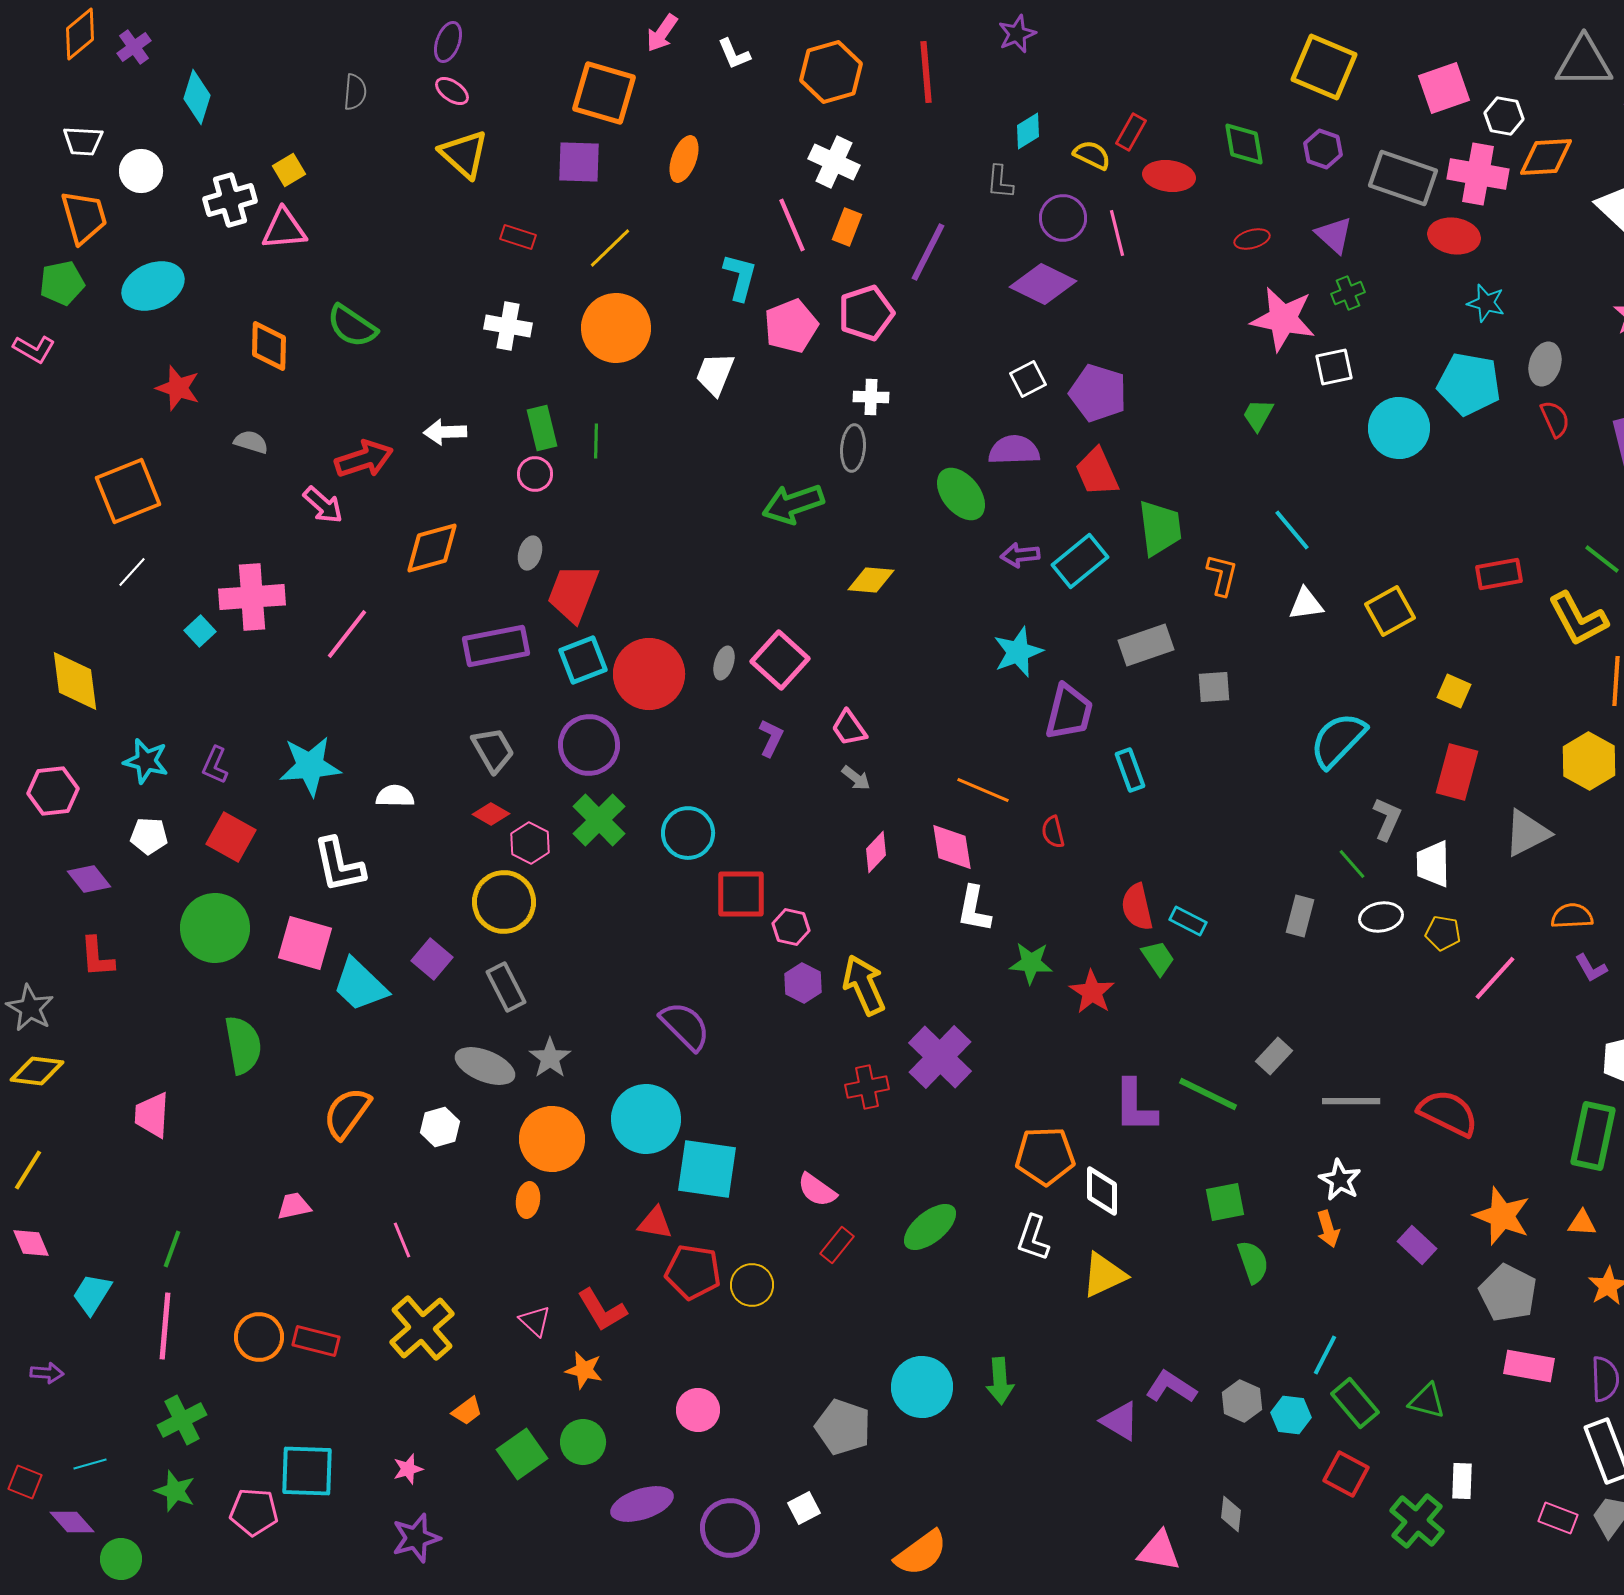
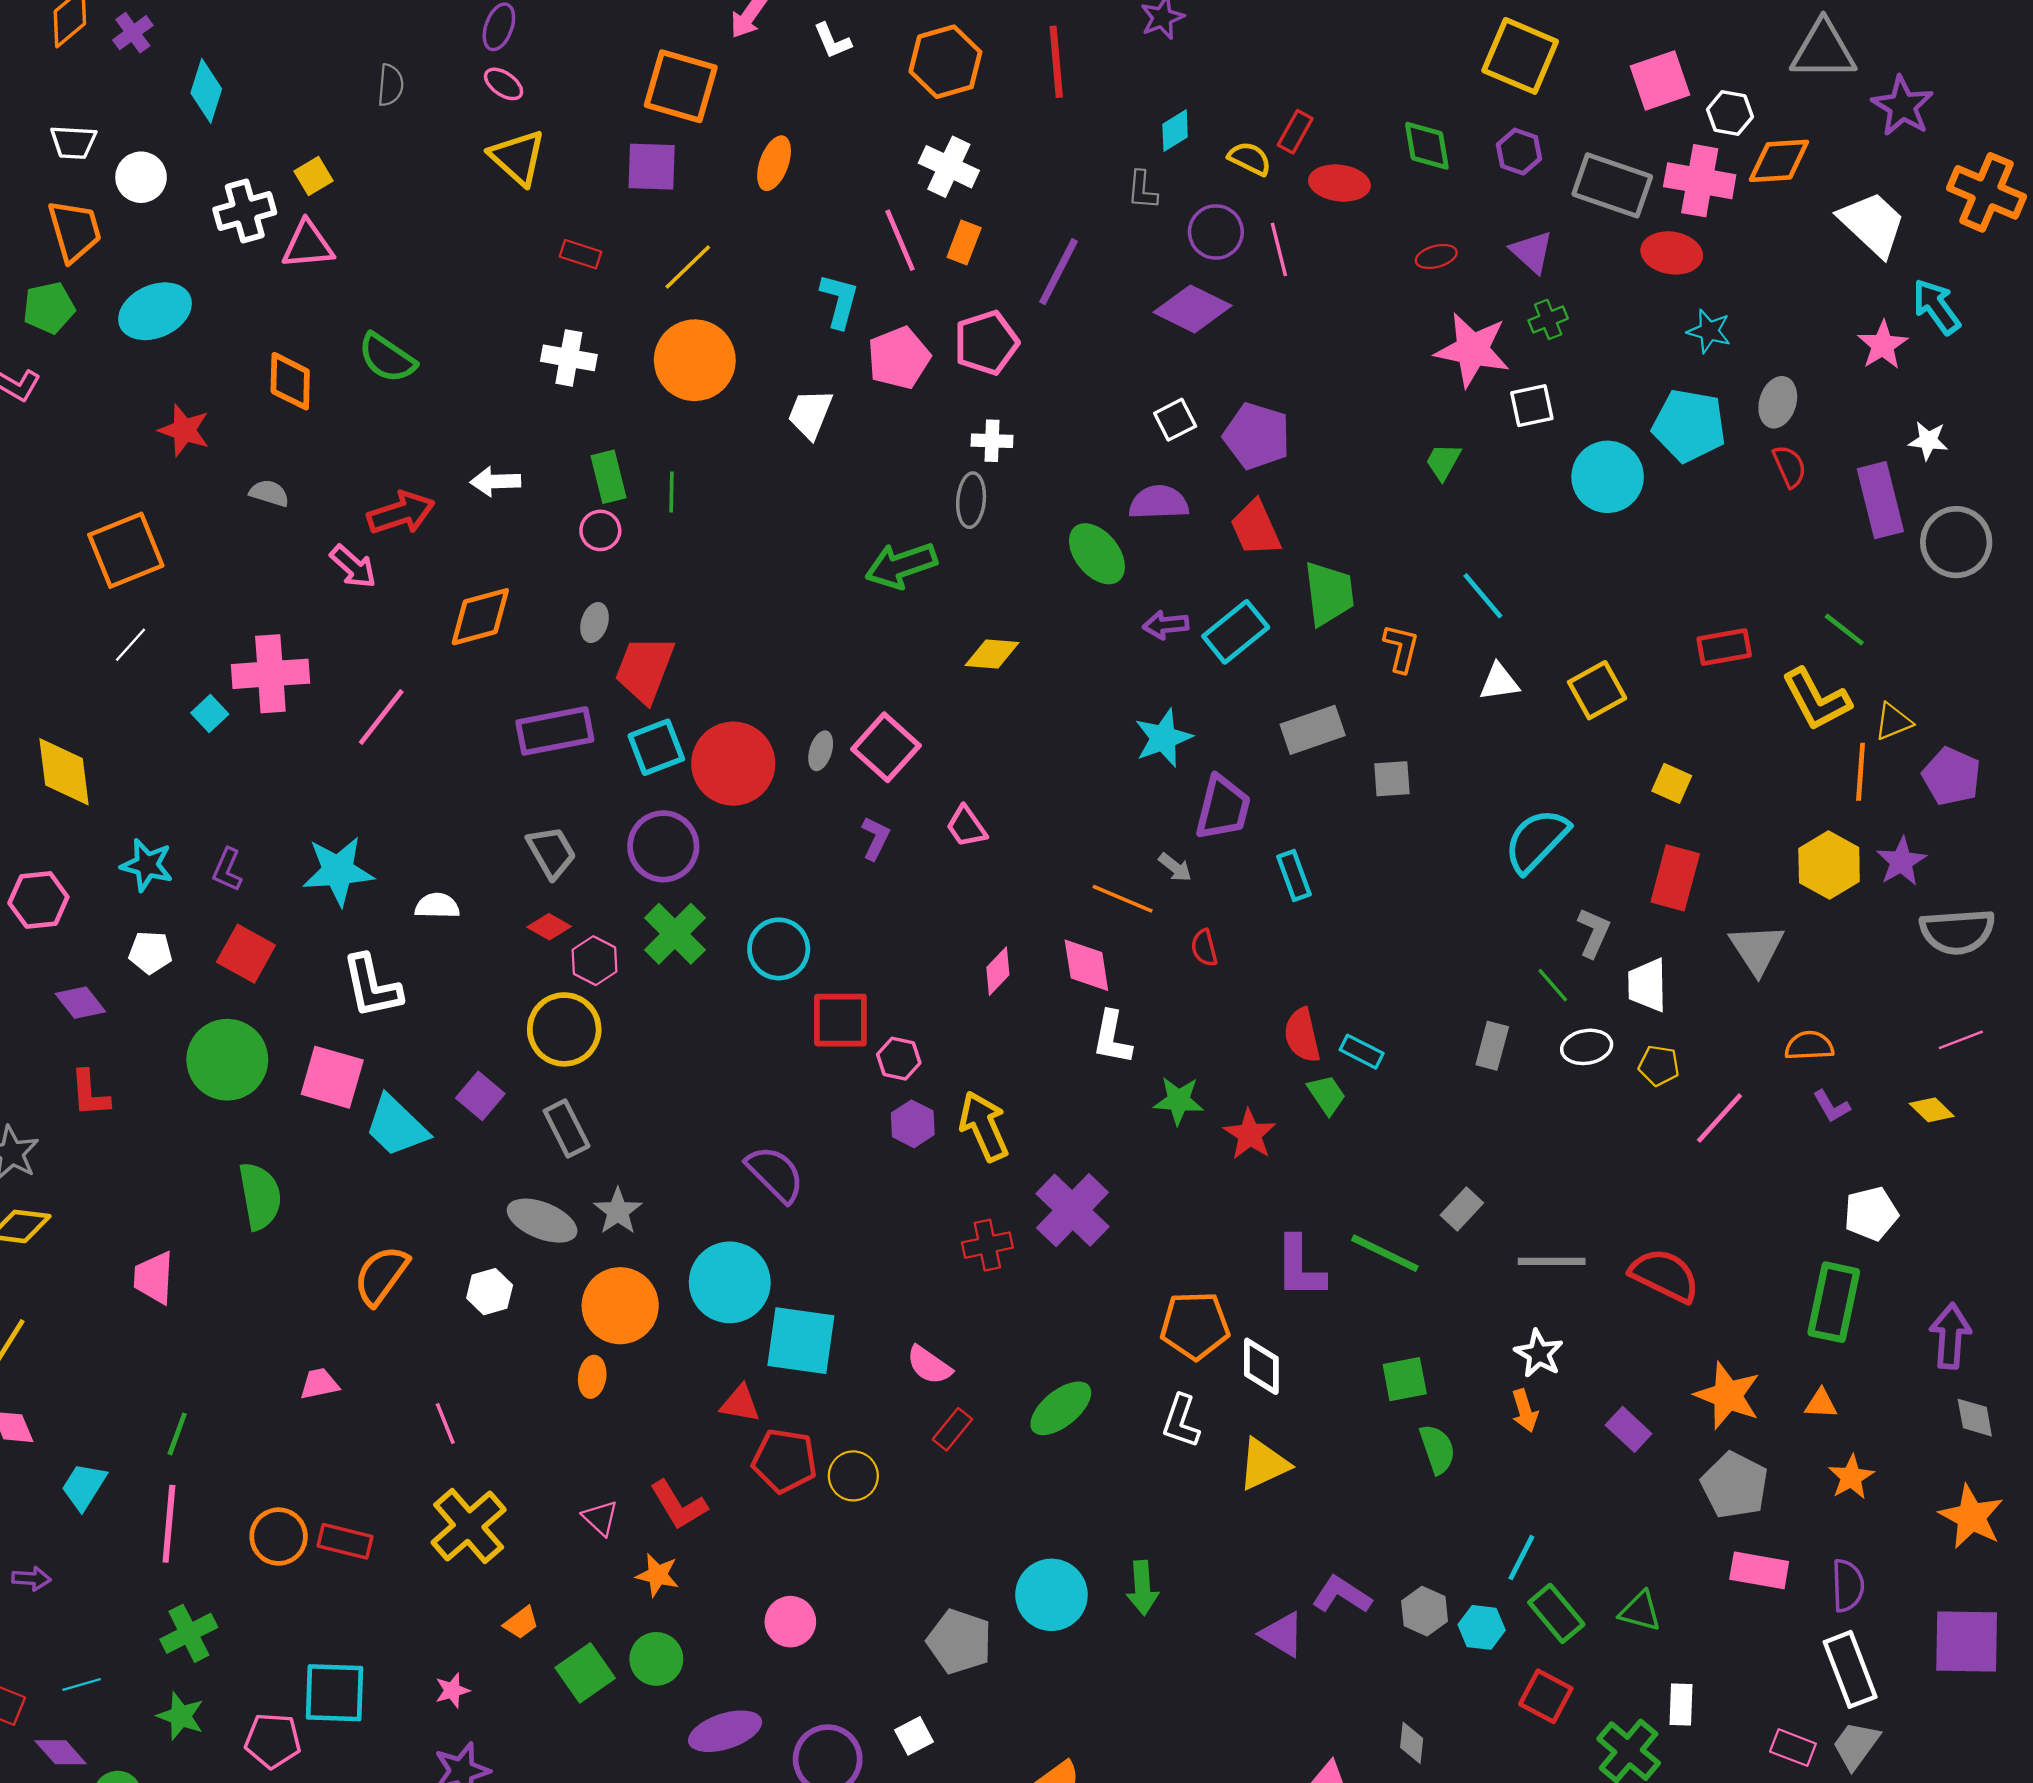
gray arrow: (856, 778) -> (1175, 867), moved
gray triangle: (1527, 833) -> (1757, 949), turned -36

